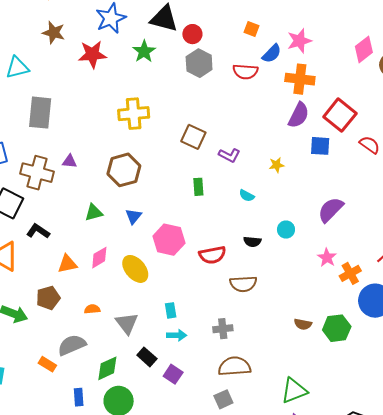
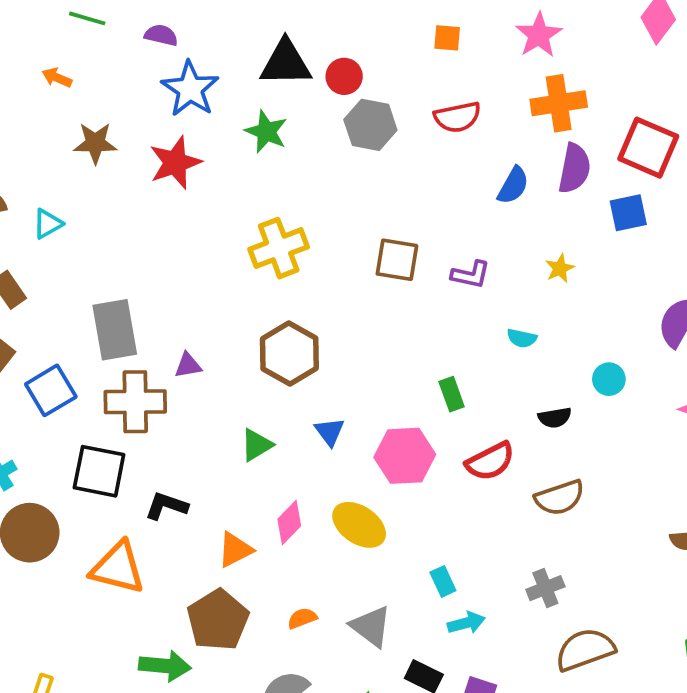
blue semicircle: (272, 54) -> (513, 185), moved
cyan triangle: (17, 68) -> (48, 224), size x0.7
gray rectangle: (40, 113) -> (115, 330), moved
green rectangle: (198, 187) -> (452, 394), moved
brown pentagon: (48, 298) -> (218, 620), size x1.4

